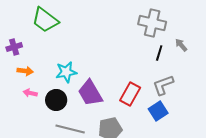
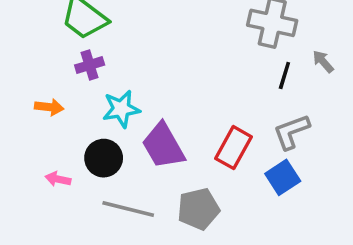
purple cross: (14, 47) -> (90, 65), moved
pink arrow: (30, 93) -> (58, 179), moved

